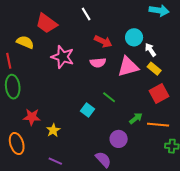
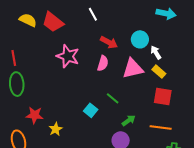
yellow semicircle: (25, 42) -> (28, 20), moved
pink semicircle: (98, 63) -> (103, 63), turned -70
red square: (159, 94) -> (163, 97), turned 36
green arrow: (136, 118) -> (129, 120), moved

